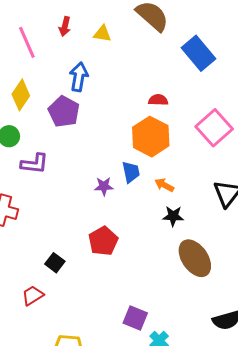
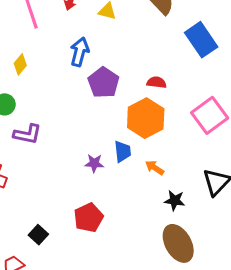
yellow diamond: (21, 95) -> (20, 64), size x0.7
purple pentagon: (64, 112) -> (103, 83), moved
black star: (173, 216) -> (175, 201), moved

